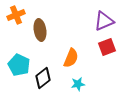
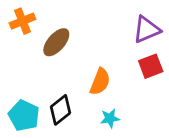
brown ellipse: (40, 30) -> (56, 42), turned 50
cyan pentagon: (19, 65) -> (24, 116), moved

